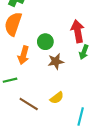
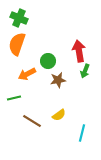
orange arrow: (24, 55) -> (27, 74), turned 48

